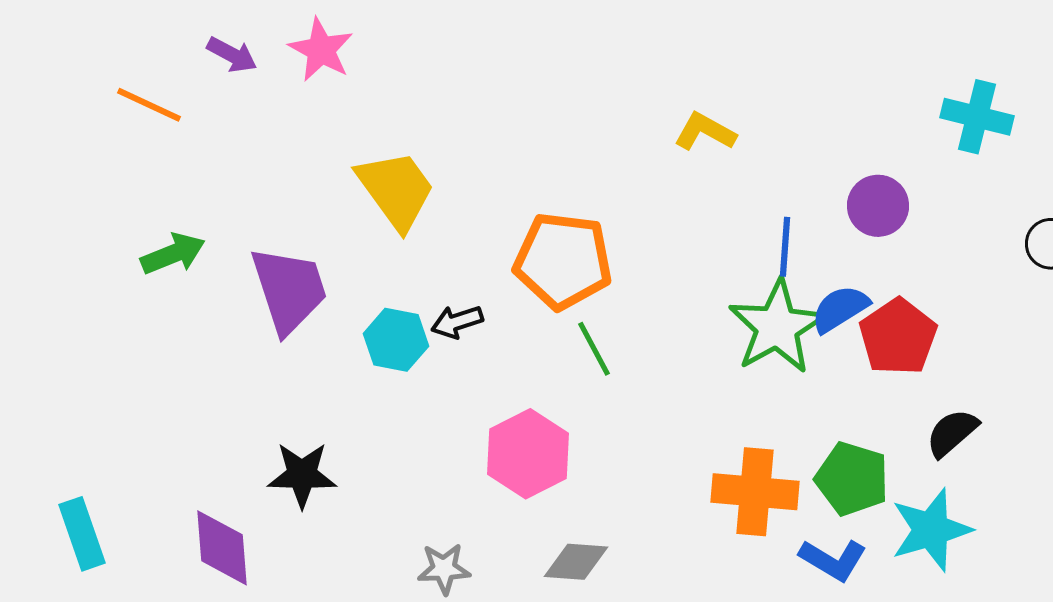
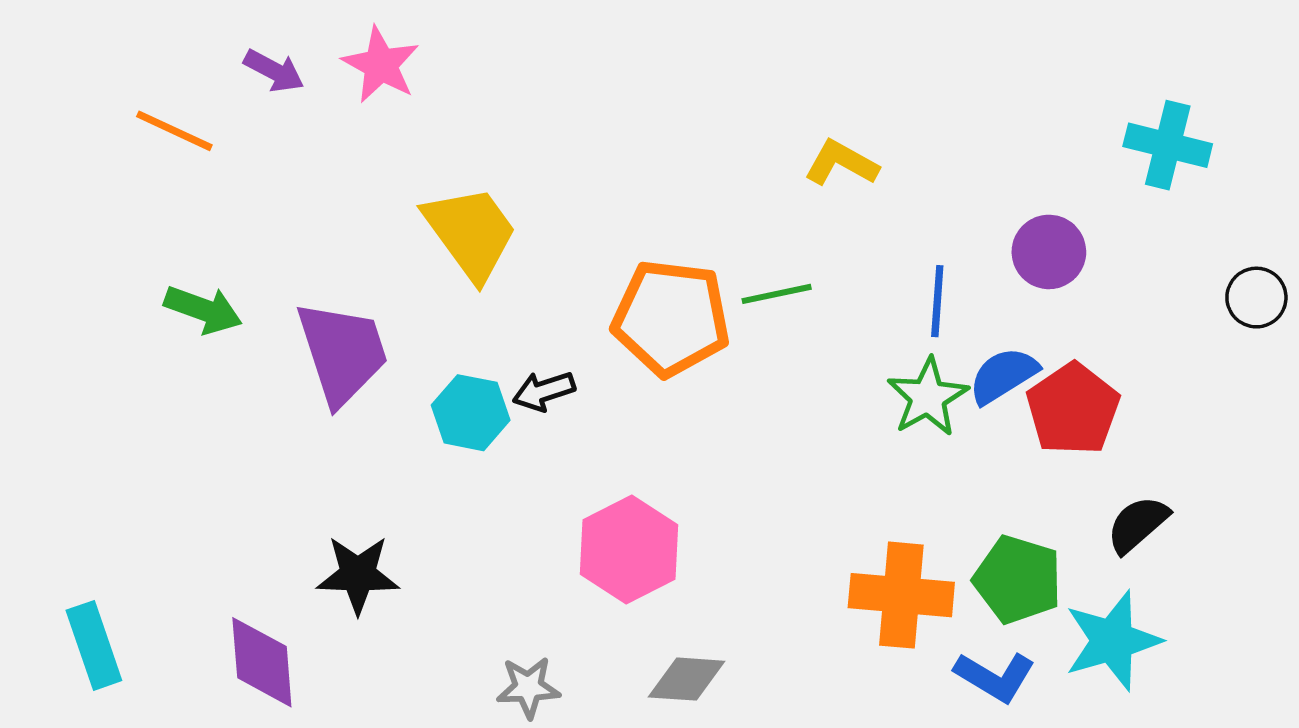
green arrow: (173, 254) -> (203, 310), turned 42
green star: (777, 327) -> (928, 397), size x0.7
green line: (594, 349) -> (777, 294), moved, turned -74

